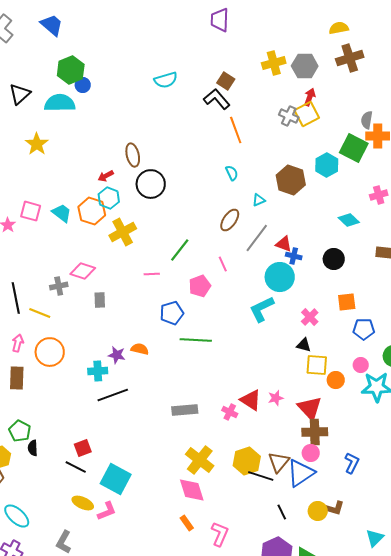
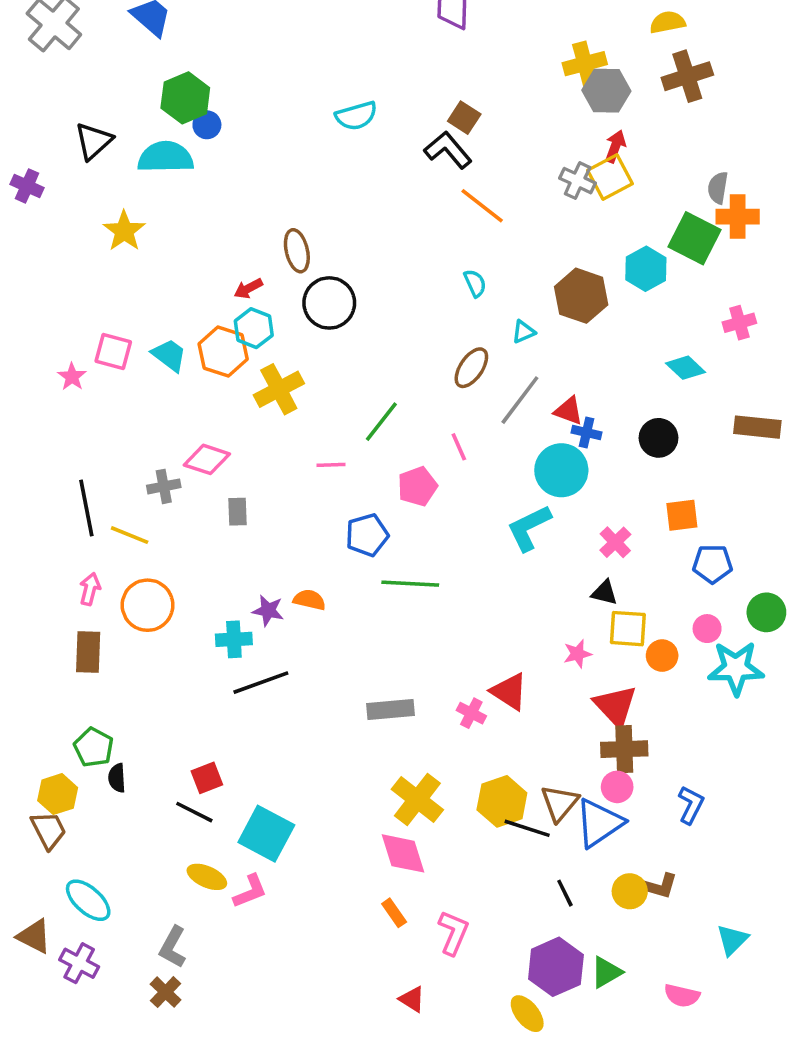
yellow cross: (274, 63) -> (585, 64), moved
orange line: (236, 130) -> (482, 206), turned -32
pink star: (276, 398) -> (578, 654), moved

